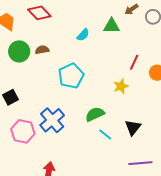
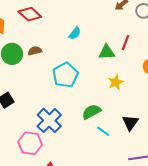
green triangle: (112, 26) -> (107, 52), moved
red line: (134, 62) -> (125, 43), moved
pink hexagon: (23, 131) -> (30, 143), moved

